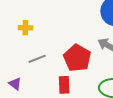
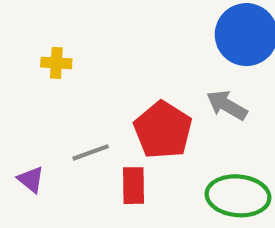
gray line: (37, 59) -> (91, 152), moved

